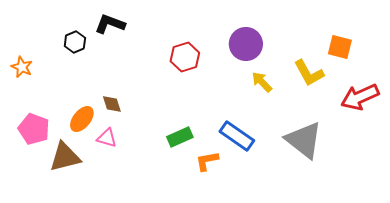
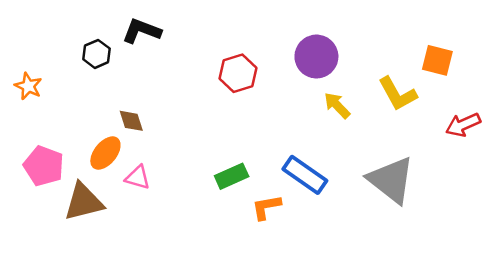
red arrow: (360, 97) -> (463, 125), size x0.7
brown diamond: (112, 104) -> (131, 121), moved

